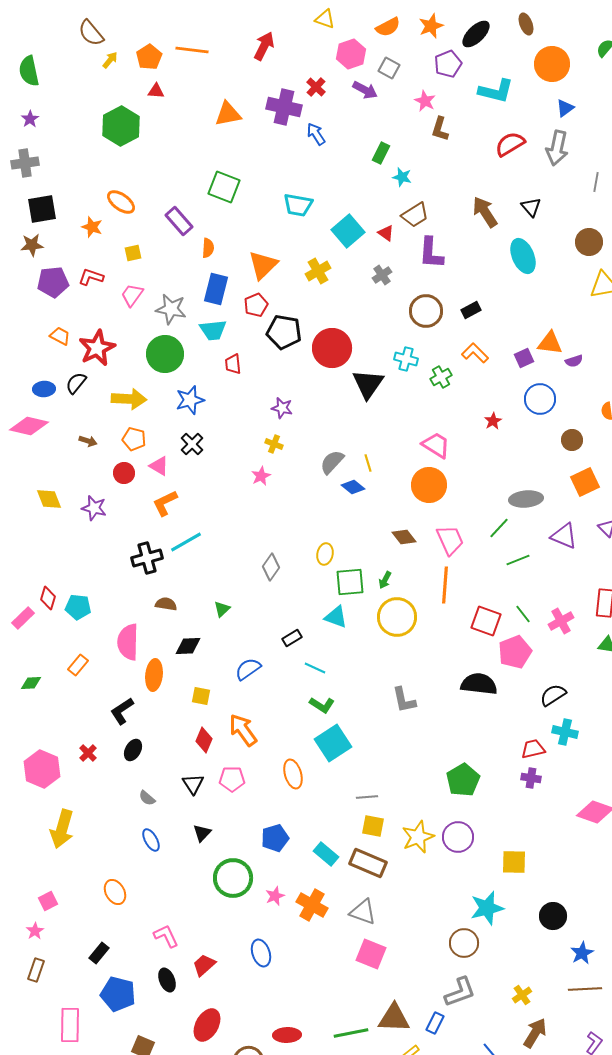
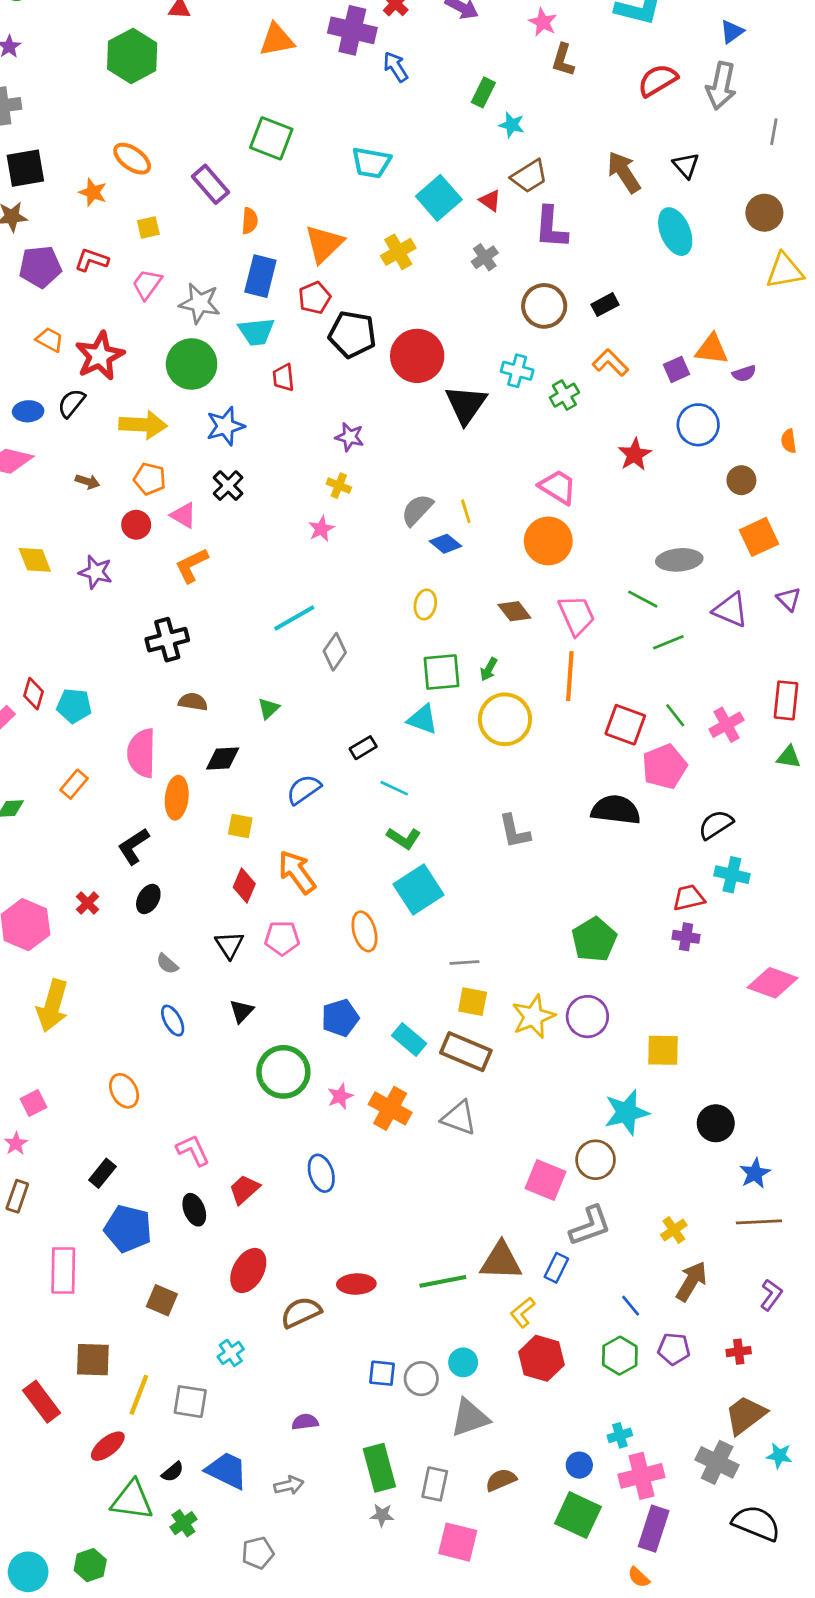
red star: (493, 421) -> (635, 455), size x1.4
green line: (499, 528) -> (643, 599), turned 75
cyan line: (186, 542) -> (294, 618), moved
yellow ellipse: (325, 554) -> (425, 604), moved
pink square: (371, 954) -> (546, 1180), moved

